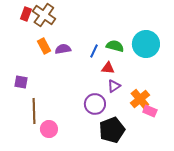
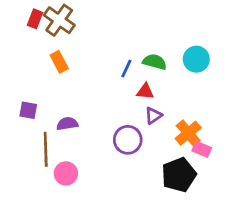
cyan circle: (146, 44) -> (196, 59), size x0.7
purple semicircle: (63, 49) -> (67, 124), moved
black pentagon: (112, 130) -> (179, 175), moved

